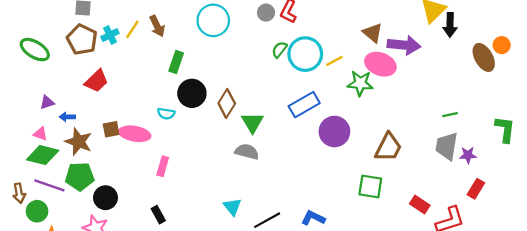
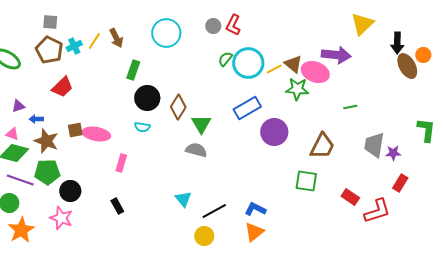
black arrow: (450, 25) -> (397, 43), moved
brown triangle: (373, 33) -> (293, 64), moved
cyan semicircle: (166, 114) -> (142, 127), moved
green line: (450, 115) -> (350, 107), moved

